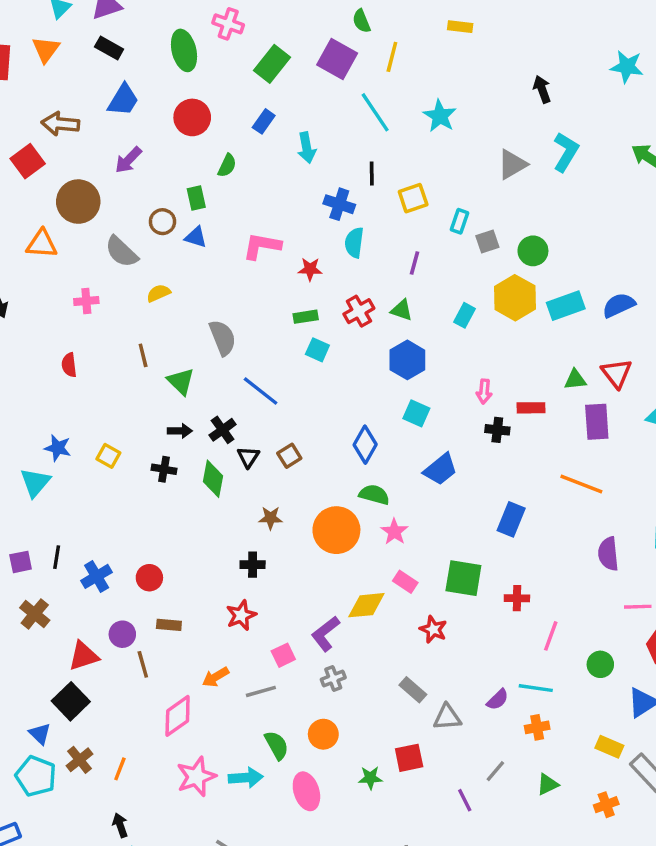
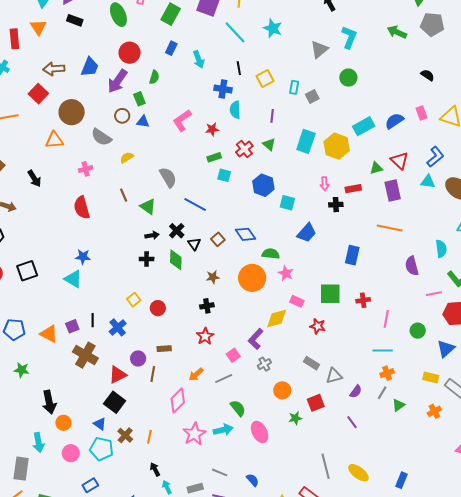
blue trapezoid: (123, 100) -> (90, 67), moved
purple arrow: (128, 160) -> (117, 81), moved, size x1.4
pink L-shape: (262, 246) -> (182, 120), turned -35
green circle: (533, 251) -> (348, 78), moved
yellow hexagon: (515, 298) -> (337, 146), moved
green triangle: (402, 310) -> (269, 144), turned 32
cyan rectangle: (465, 315) -> (306, 141), size x1.6
blue hexagon: (407, 360) -> (263, 185), moved
red semicircle: (69, 365) -> (82, 208), size x1.6
blue diamond: (365, 445) -> (245, 234), moved, turned -55
yellow square: (108, 456) -> (134, 300), moved, turned 32
cyan triangle: (35, 483) -> (73, 279), turned -30
red circle: (149, 578) -> (158, 308), moved
brown cross: (35, 614) -> (85, 355), size x1.4
brown line: (143, 664) -> (153, 374), turned 35
purple semicircle: (498, 700) -> (356, 392), moved
orange circle: (323, 734) -> (282, 390), moved
gray line: (495, 771) -> (382, 393), moved

